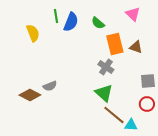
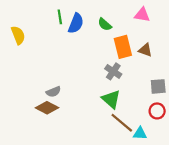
pink triangle: (133, 14) -> (142, 15), turned -35
yellow semicircle: (33, 33) -> (18, 35), moved
brown diamond: (30, 95) -> (47, 108), moved

